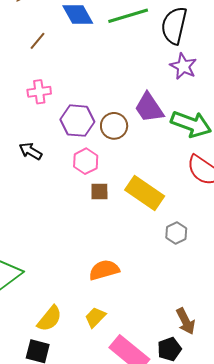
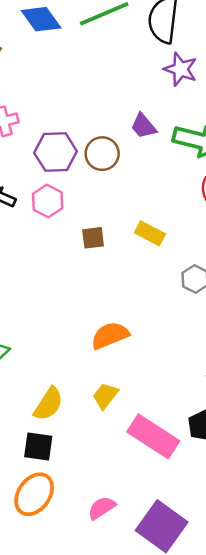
purple trapezoid: (149, 108) -> (143, 126), size x0.7
pink hexagon: (86, 161) -> (48, 201), moved
yellow rectangle: (145, 193) -> (150, 233), size x0.6

